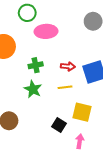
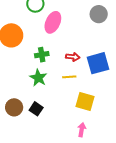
pink ellipse: (46, 31) -> (53, 22), turned -65
black square: (59, 125) -> (36, 109), moved

